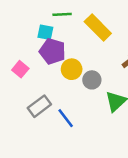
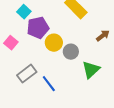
cyan square: (45, 32) -> (24, 12), moved, turned 32
purple pentagon: (52, 51) -> (38, 28), turned -30

